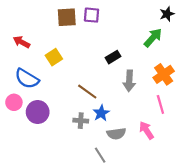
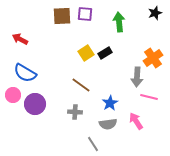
green arrow: (153, 38) -> (119, 22), moved, turned -48
yellow square: (54, 57) -> (86, 53), moved
orange cross: (164, 74) -> (153, 58), moved
gray arrow: (129, 81) -> (137, 77), moved
pink line: (160, 104) -> (149, 97), turned -60
blue star: (101, 113) -> (110, 103), moved

